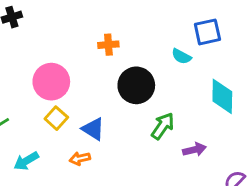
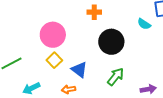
green arrow: (163, 126) -> (116, 77), moved

